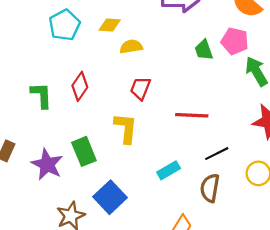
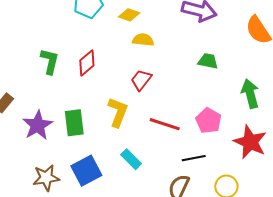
pink pentagon: (235, 41) -> (209, 121), moved
green trapezoid: (204, 50) -> (208, 61), turned 105
red line: (192, 115) -> (165, 124), moved
cyan rectangle: (169, 170) -> (131, 159), moved, turned 60

